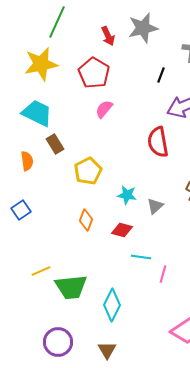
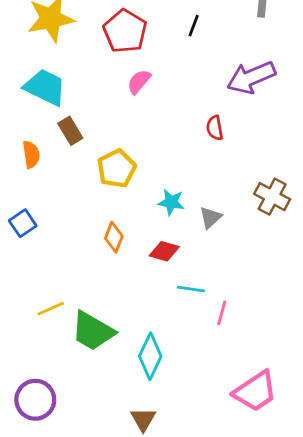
black line: (161, 75) -> (194, 26), moved
red semicircle: (158, 142) -> (215, 128), size x0.6
green trapezoid: (71, 287) -> (93, 331), turned 36
purple circle: (58, 342) -> (35, 400), moved

